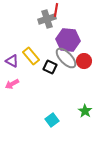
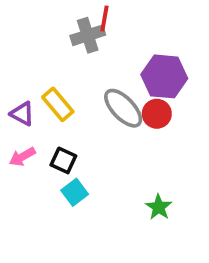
purple hexagon: (68, 40) -> (164, 76), moved
black square: (50, 67) -> (63, 160), moved
cyan square: (52, 120) -> (75, 192), moved

